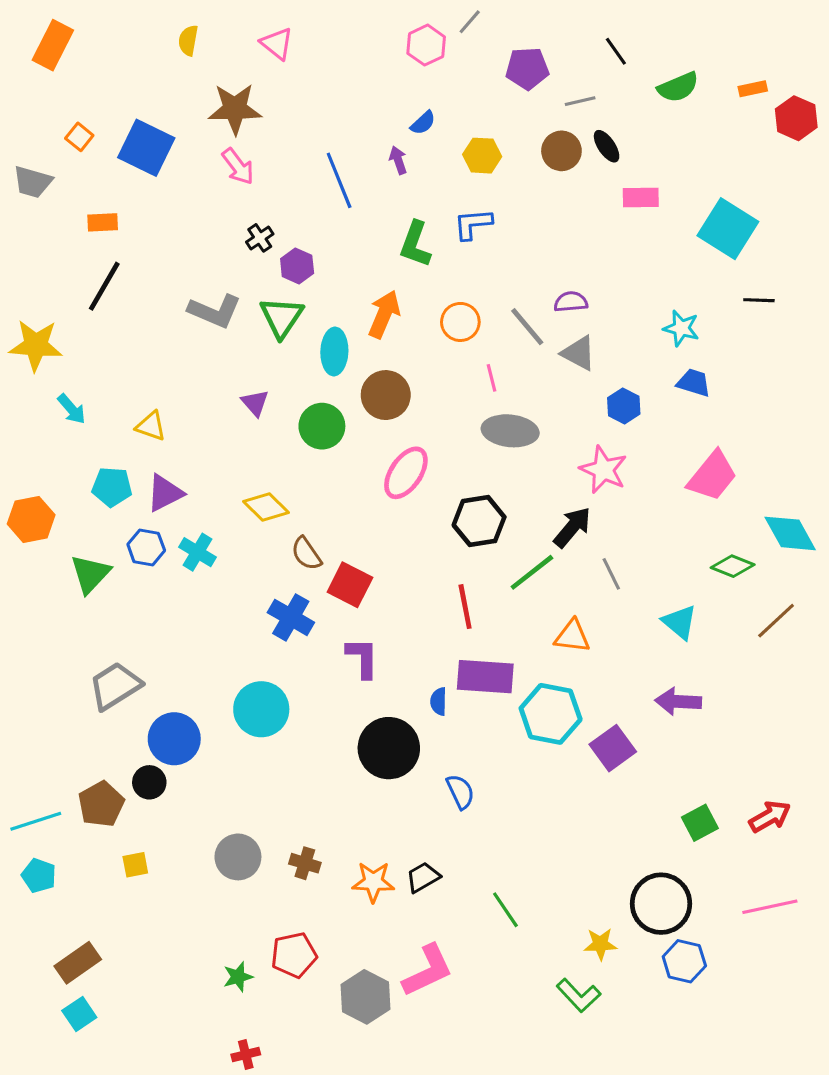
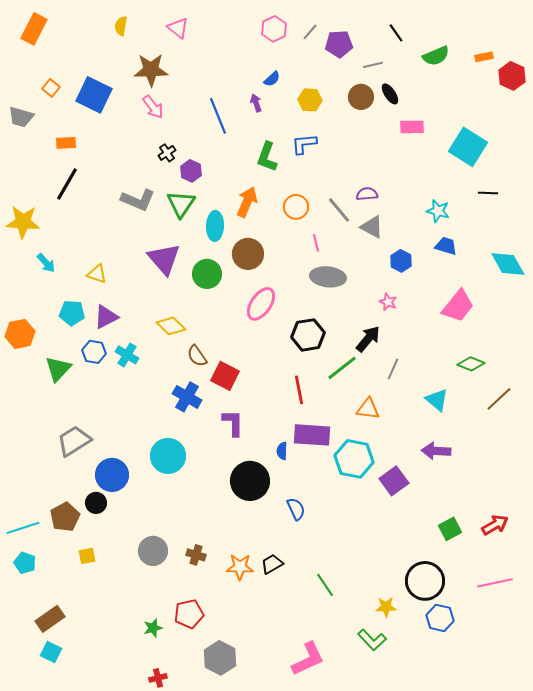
gray line: (470, 22) -> (310, 32), moved
purple triangle: (255, 403) -> (164, 259), size x1.8
pink star: (603, 470) -> (388, 302), size x0.6
cyan diamond: (790, 533) -> (508, 264), moved
gray line: (611, 574) -> (393, 369), turned 50
pink L-shape: (428, 971) -> (308, 659), moved
gray hexagon: (365, 997) -> (220, 658), moved
cyan square: (79, 1014) -> (51, 652), turned -30

